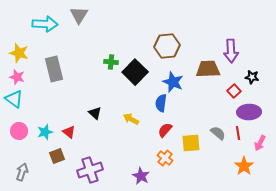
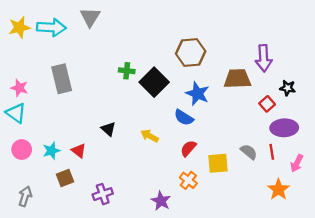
yellow star: (19, 53) -> (19, 27), moved, turned -30
blue semicircle: (161, 103) -> (184, 118), turned -66
purple cross: (90, 170) -> (103, 194), size x0.7

